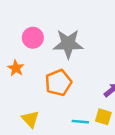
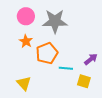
orange star: (16, 68) -> (26, 41), moved
cyan line: (80, 122) -> (66, 68), moved

